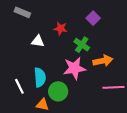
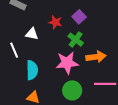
purple square: (93, 18) -> (79, 17), moved
white line: (19, 86) -> (14, 50), moved
green circle: (58, 91) -> (72, 90), moved

